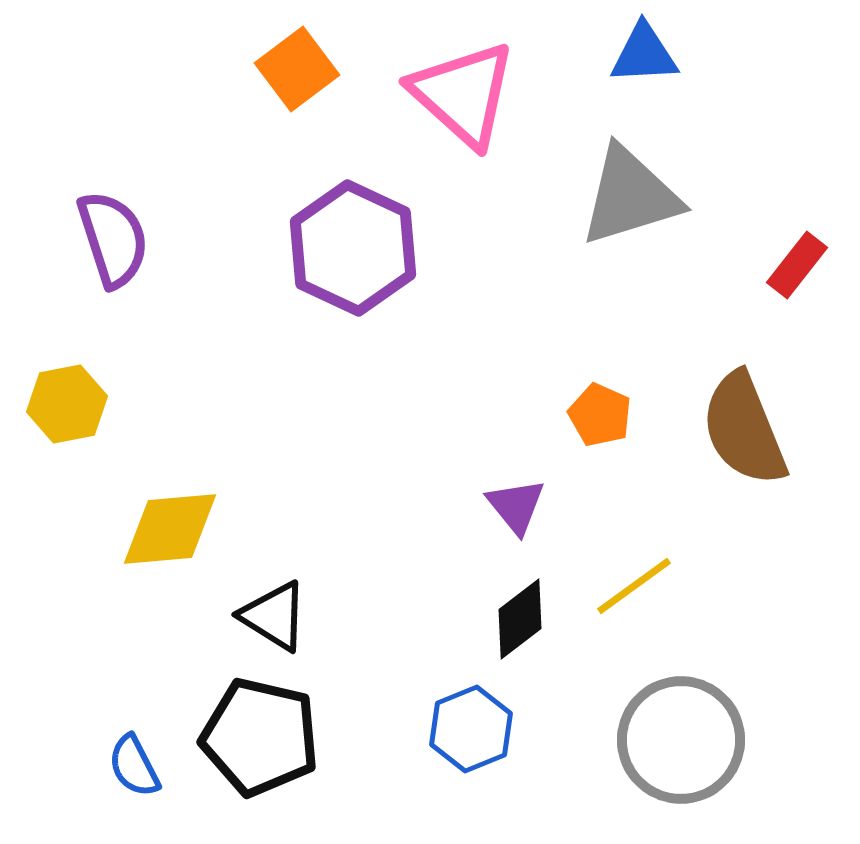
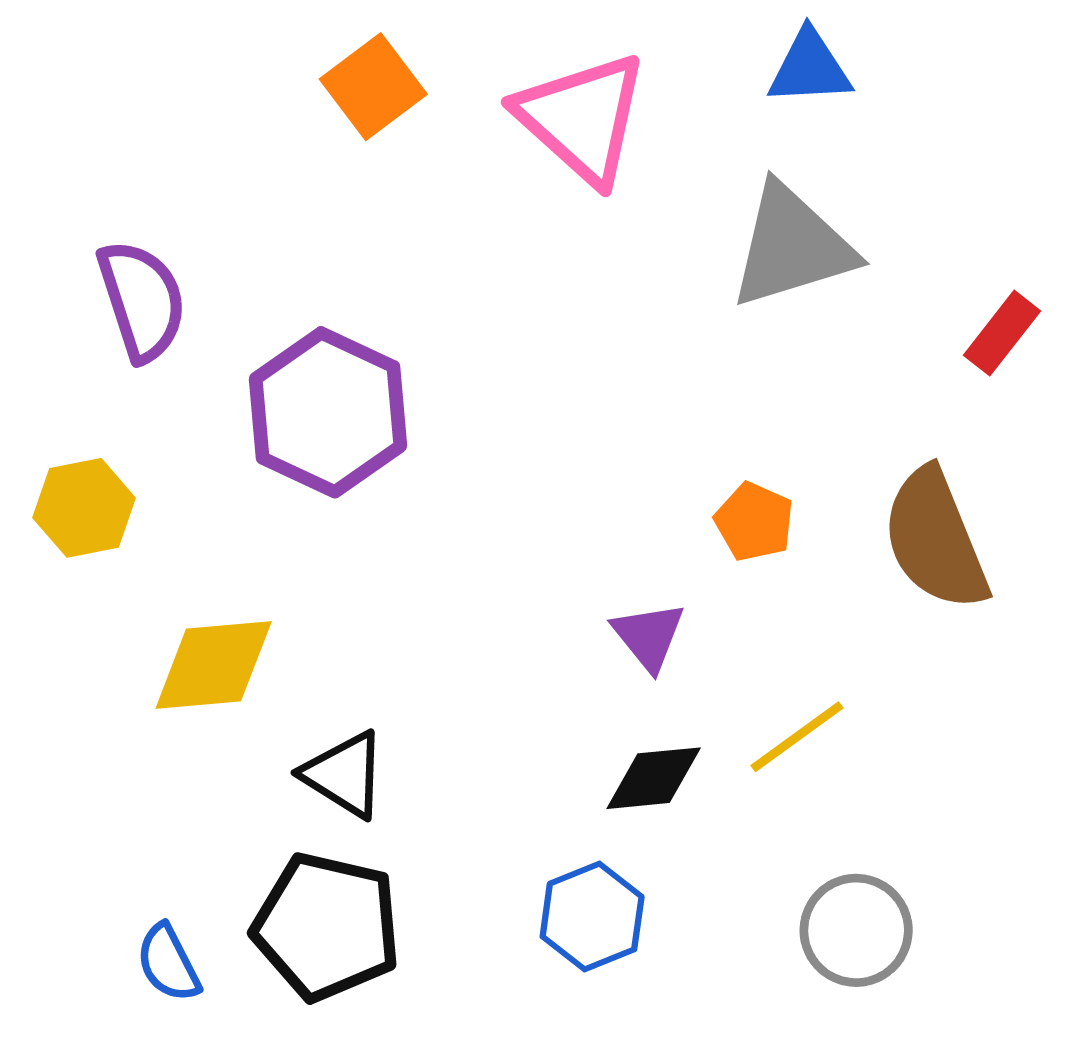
purple hexagon: (353, 248) -> (328, 412), moved
black diamond: (520, 619) -> (654, 778), turned 32
gray circle: (681, 740) -> (856, 930), size x0.7

